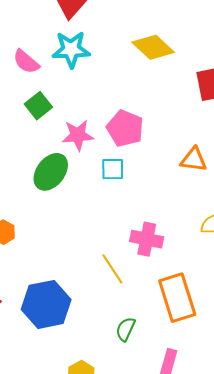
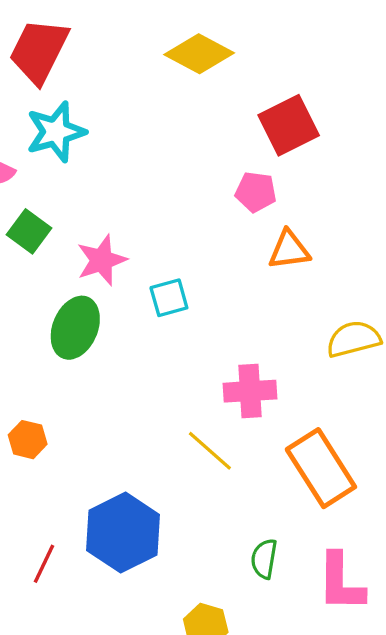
yellow diamond: (153, 47) -> (199, 54), moved
pink pentagon: (125, 128) -> (256, 192), moved, size x0.7
green semicircle: (126, 329) -> (264, 559), moved

